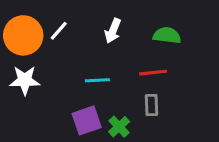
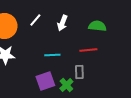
white line: (59, 31) -> (35, 20), moved
gray rectangle: (152, 105) -> (79, 72), moved

